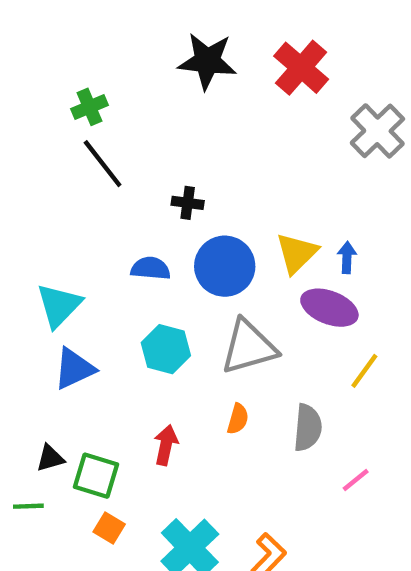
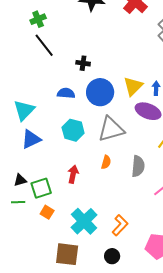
green square: (96, 476) -> (41, 188), turned -35
green line: (28, 506) -> (18, 202), moved

